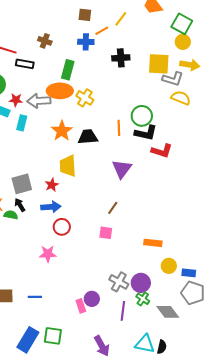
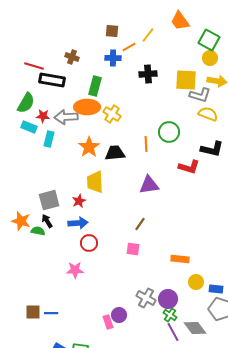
black rectangle: (25, 64) -> (52, 80), size x1.4
black L-shape: (146, 133) -> (212, 149), moved
purple triangle: (122, 169) -> (149, 185), turned 45
blue line: (35, 297) -> (51, 313), moved
purple line: (123, 311) -> (173, 332), moved, turned -36

